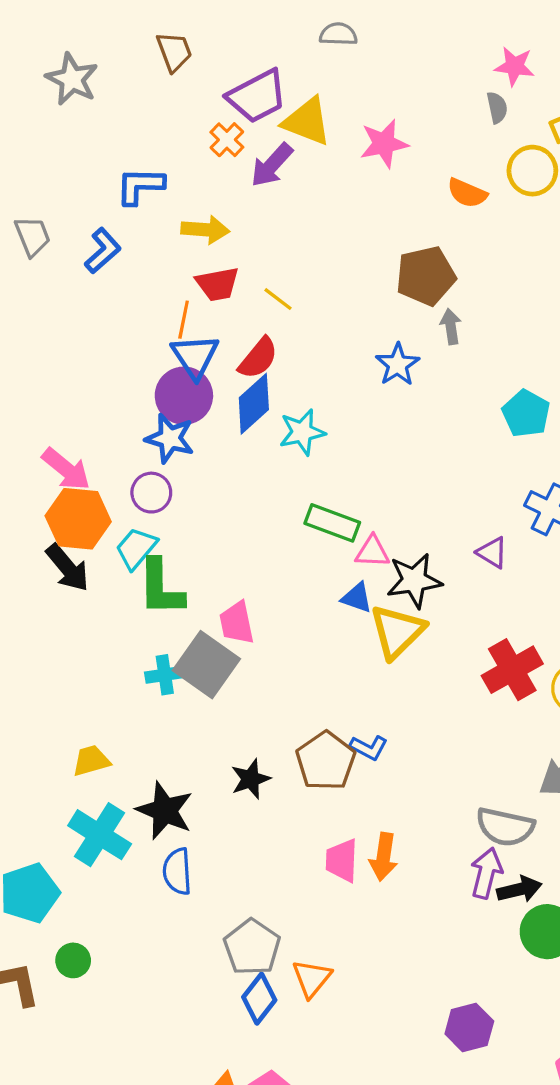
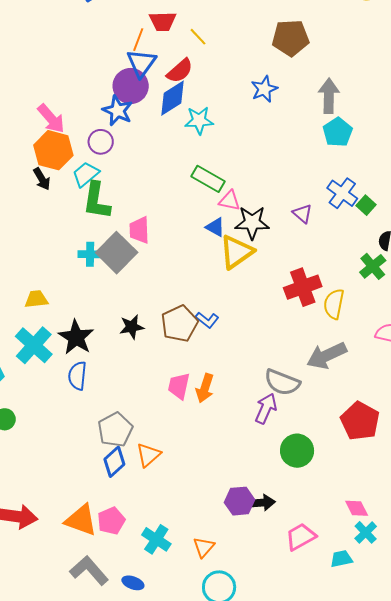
gray arrow: (451, 326) -> (329, 96), moved, size x1.6
black arrow: (68, 568) -> (42, 179), size x0.7
black arrow: (519, 889) -> (261, 503), moved

